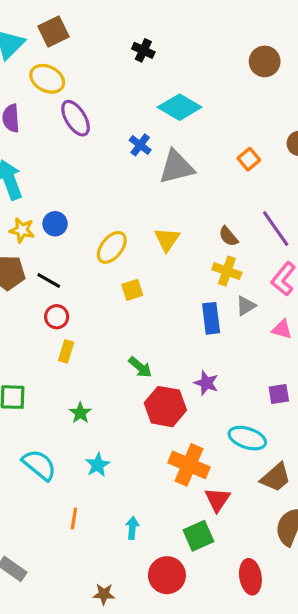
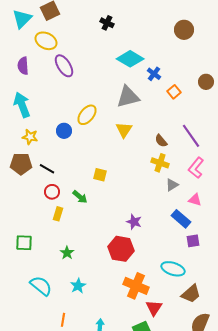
blue cross: (140, 145) -> (154, 74), moved
blue circle: (55, 224) -> (64, 131), moved
yellow triangle: (167, 240) -> (124, 130), moved
yellow ellipse: (112, 247) -> (87, 115), moved
yellow square: (132, 290) -> (100, 175), turned 32
blue rectangle: (211, 318) -> (181, 219), moved, turned -42
green arrow: (140, 367) -> (80, 197), moved
purple star: (206, 383) -> (134, 222), moved

